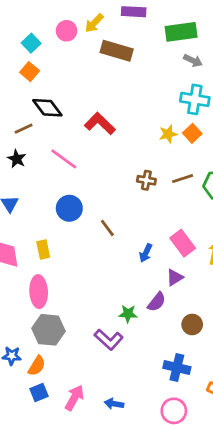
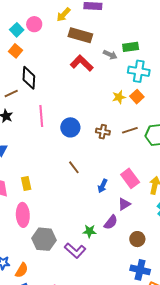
pink circle: (67, 31) -> (34, 24), moved
green rectangle: (181, 32) -> (131, 47), moved, size x0.7
gray arrow: (193, 61) -> (110, 55), moved
black diamond: (47, 108) -> (29, 78), turned 40
red L-shape: (100, 124) -> (82, 63), moved
pink line: (64, 159) -> (41, 116), turned 50
blue circle: (69, 208) -> (70, 127), moved
gray hexagon: (49, 330) -> (44, 239), moved
blue cross: (177, 367) -> (140, 270), moved

